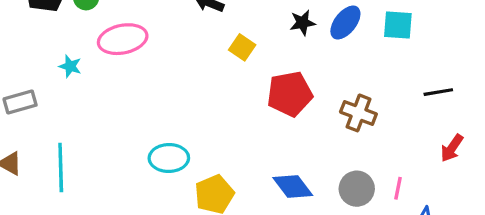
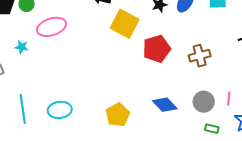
yellow square: (242, 47) -> (125, 24), size x1.8
brown cross: (358, 113) -> (200, 56), turned -30
cyan ellipse: (169, 158) -> (60, 110), moved

